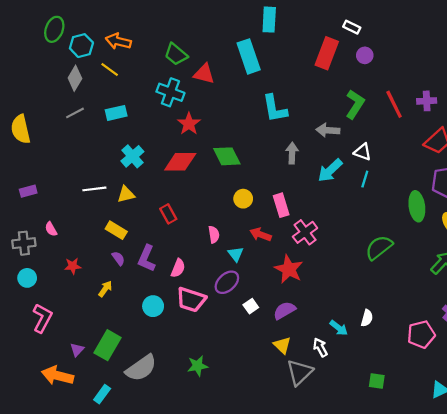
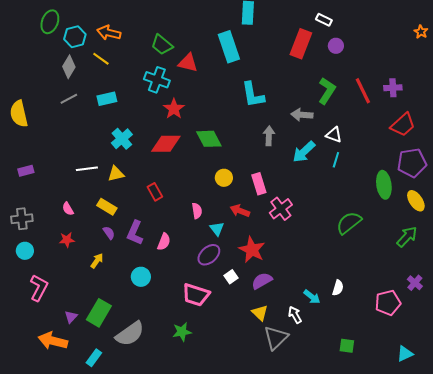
pink semicircle: (51, 229) -> (68, 209), moved
red star: (289, 269) -> (252, 250), moved
pink trapezoid: (191, 300) -> (196, 295), moved

